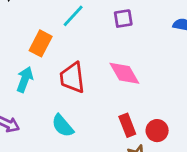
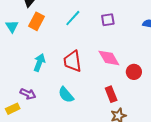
orange rectangle: (41, 43) -> (36, 21), moved
red circle: (157, 131) -> (134, 72), moved

